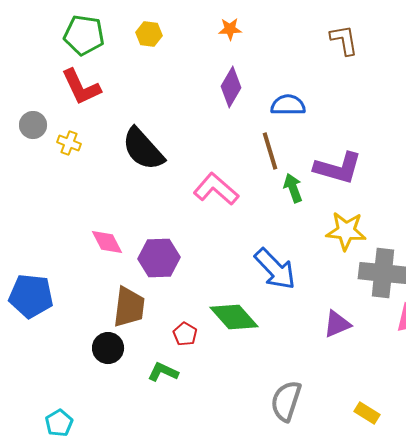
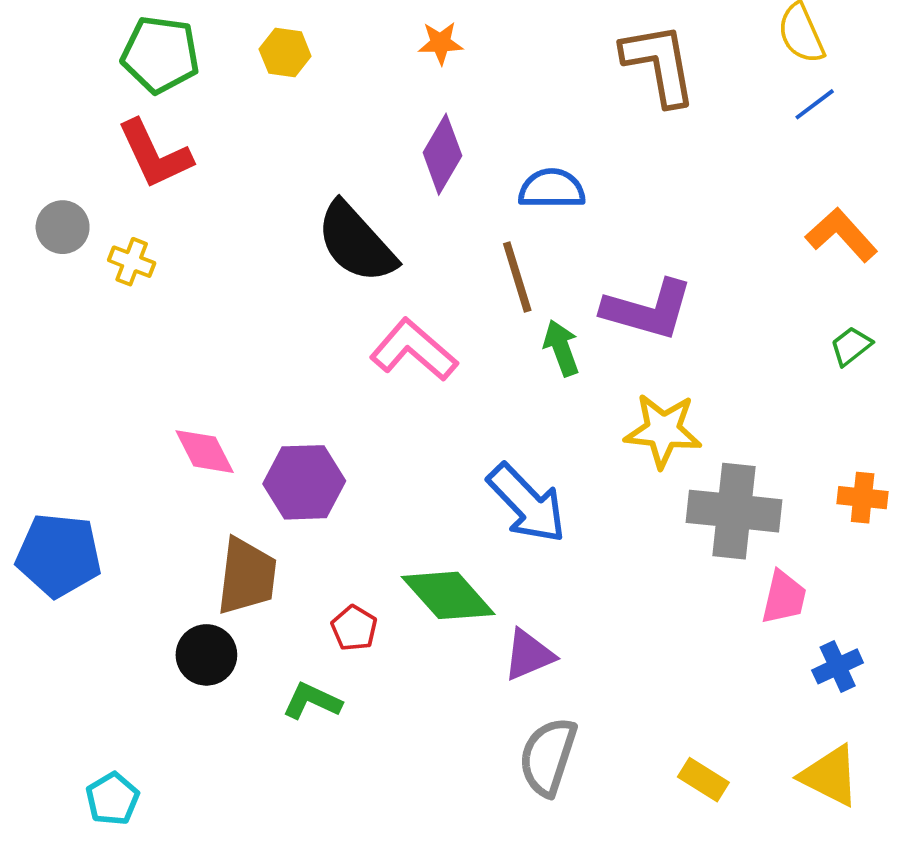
brown L-shape: (344, 40) -> (659, 64), size x1.4
black semicircle: (143, 149) -> (356, 242), moved
purple triangle: (337, 324) -> (529, 655), moved

